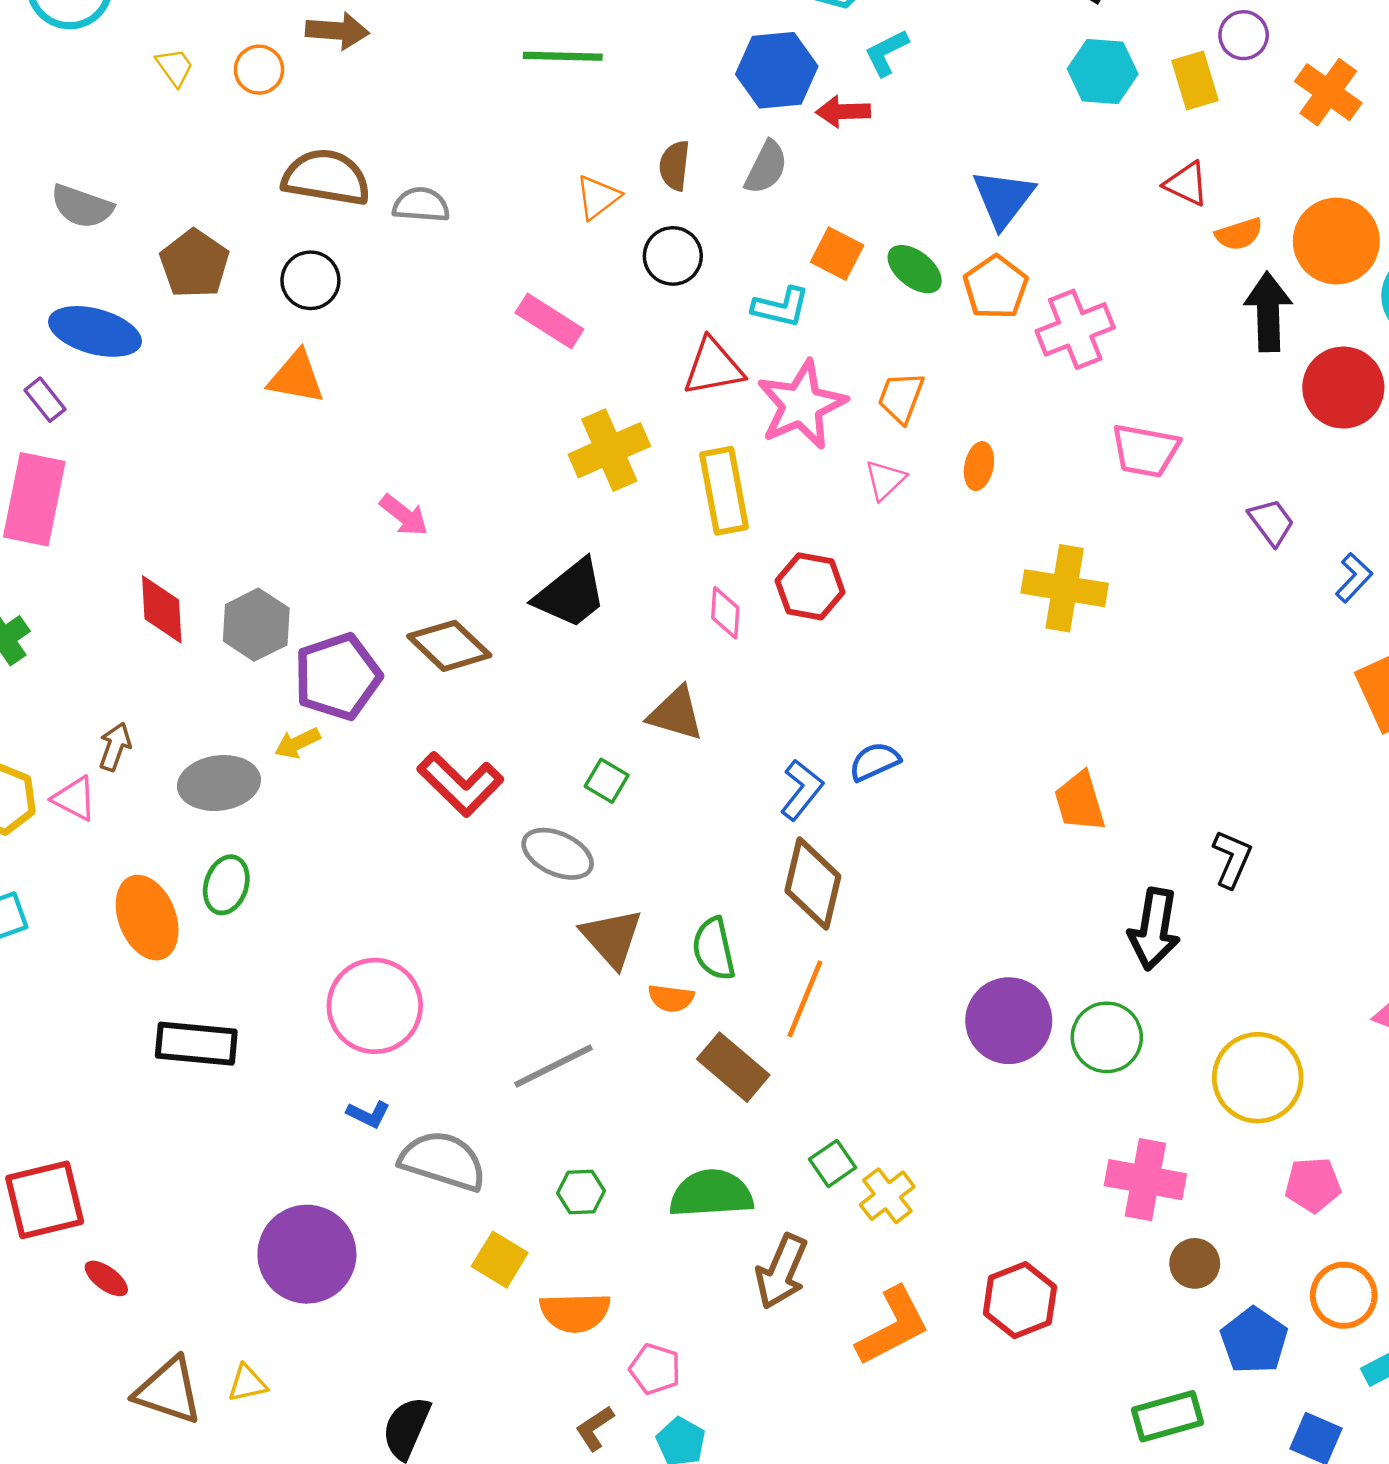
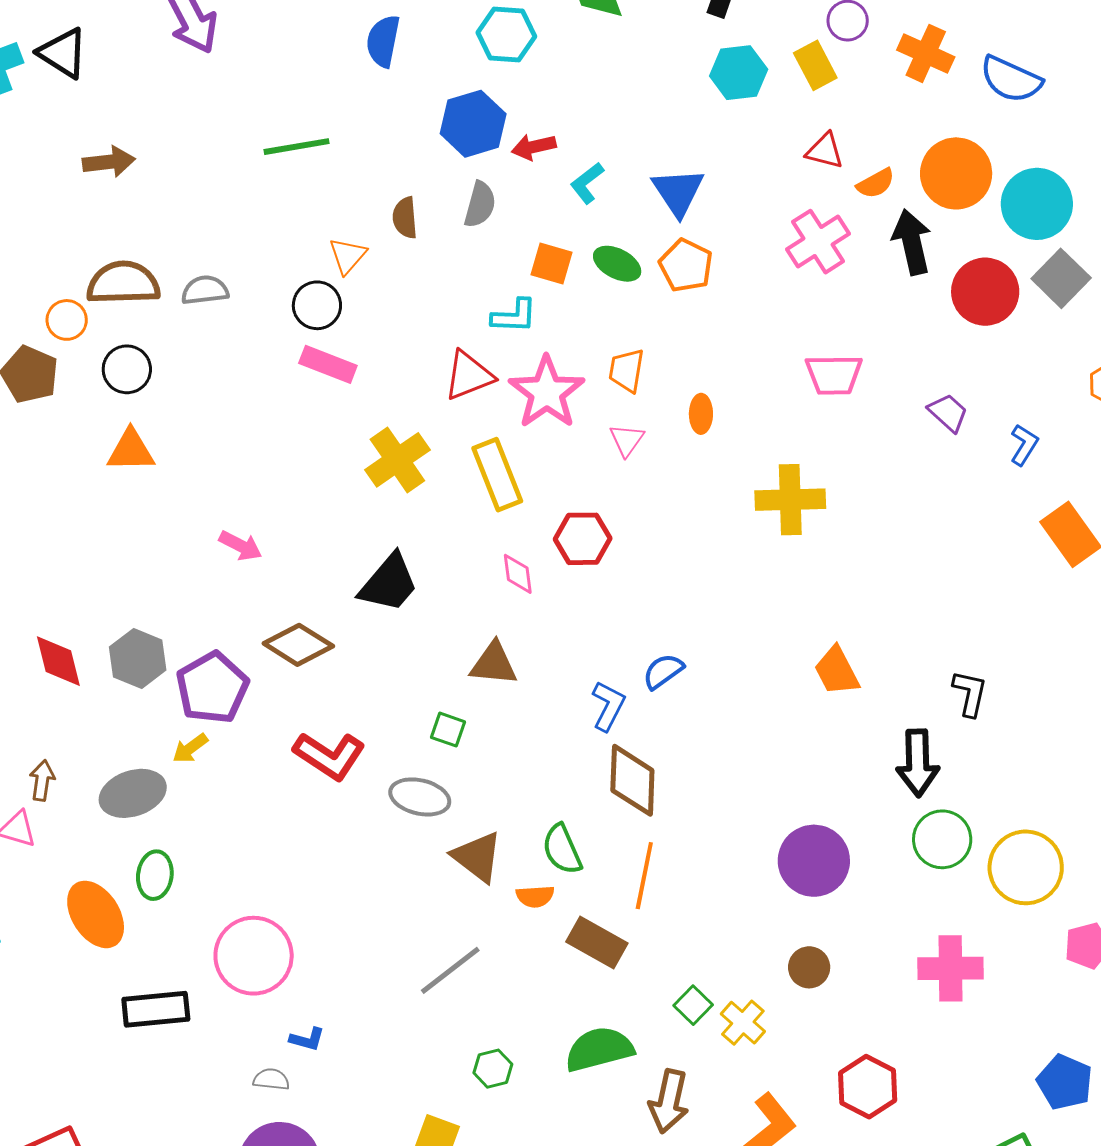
cyan L-shape: (886, 53) -> (587, 183), moved
orange circle: (259, 70) -> (67, 320), moved
black circle: (673, 256) -> (317, 305), moved
pink cross: (1075, 329) -> (818, 242), moved
pink circle: (375, 1006) -> (254, 956), moved
green circle: (1107, 1037) -> (942, 839), moved
gray semicircle: (443, 1161) -> (271, 1079), moved, size x0.5
brown circle: (1195, 1263) -> (809, 967), moved

